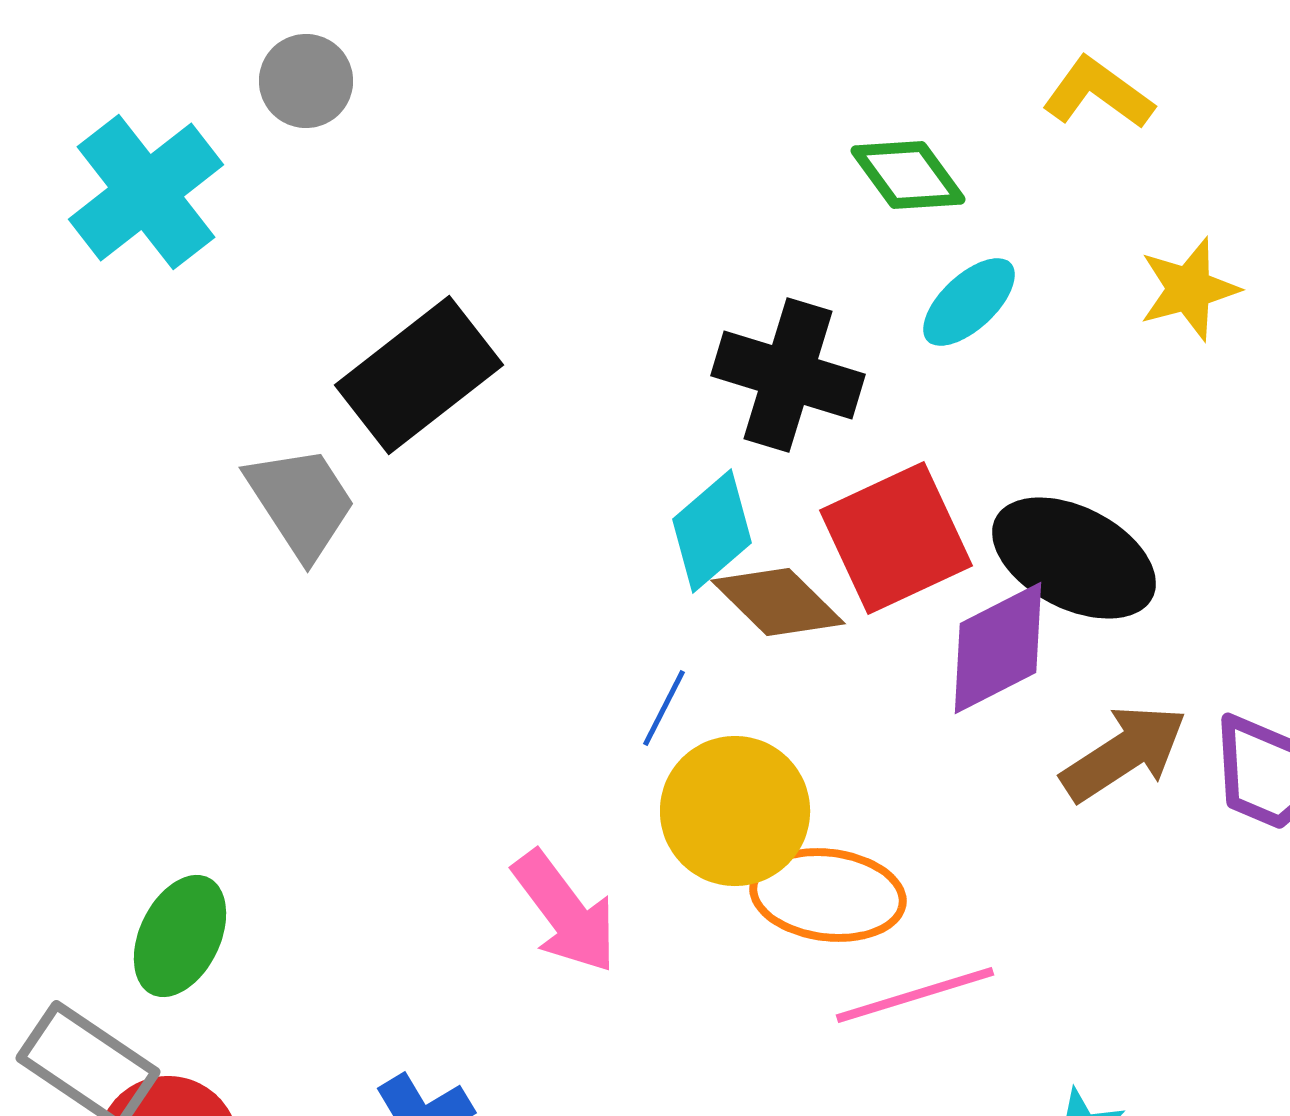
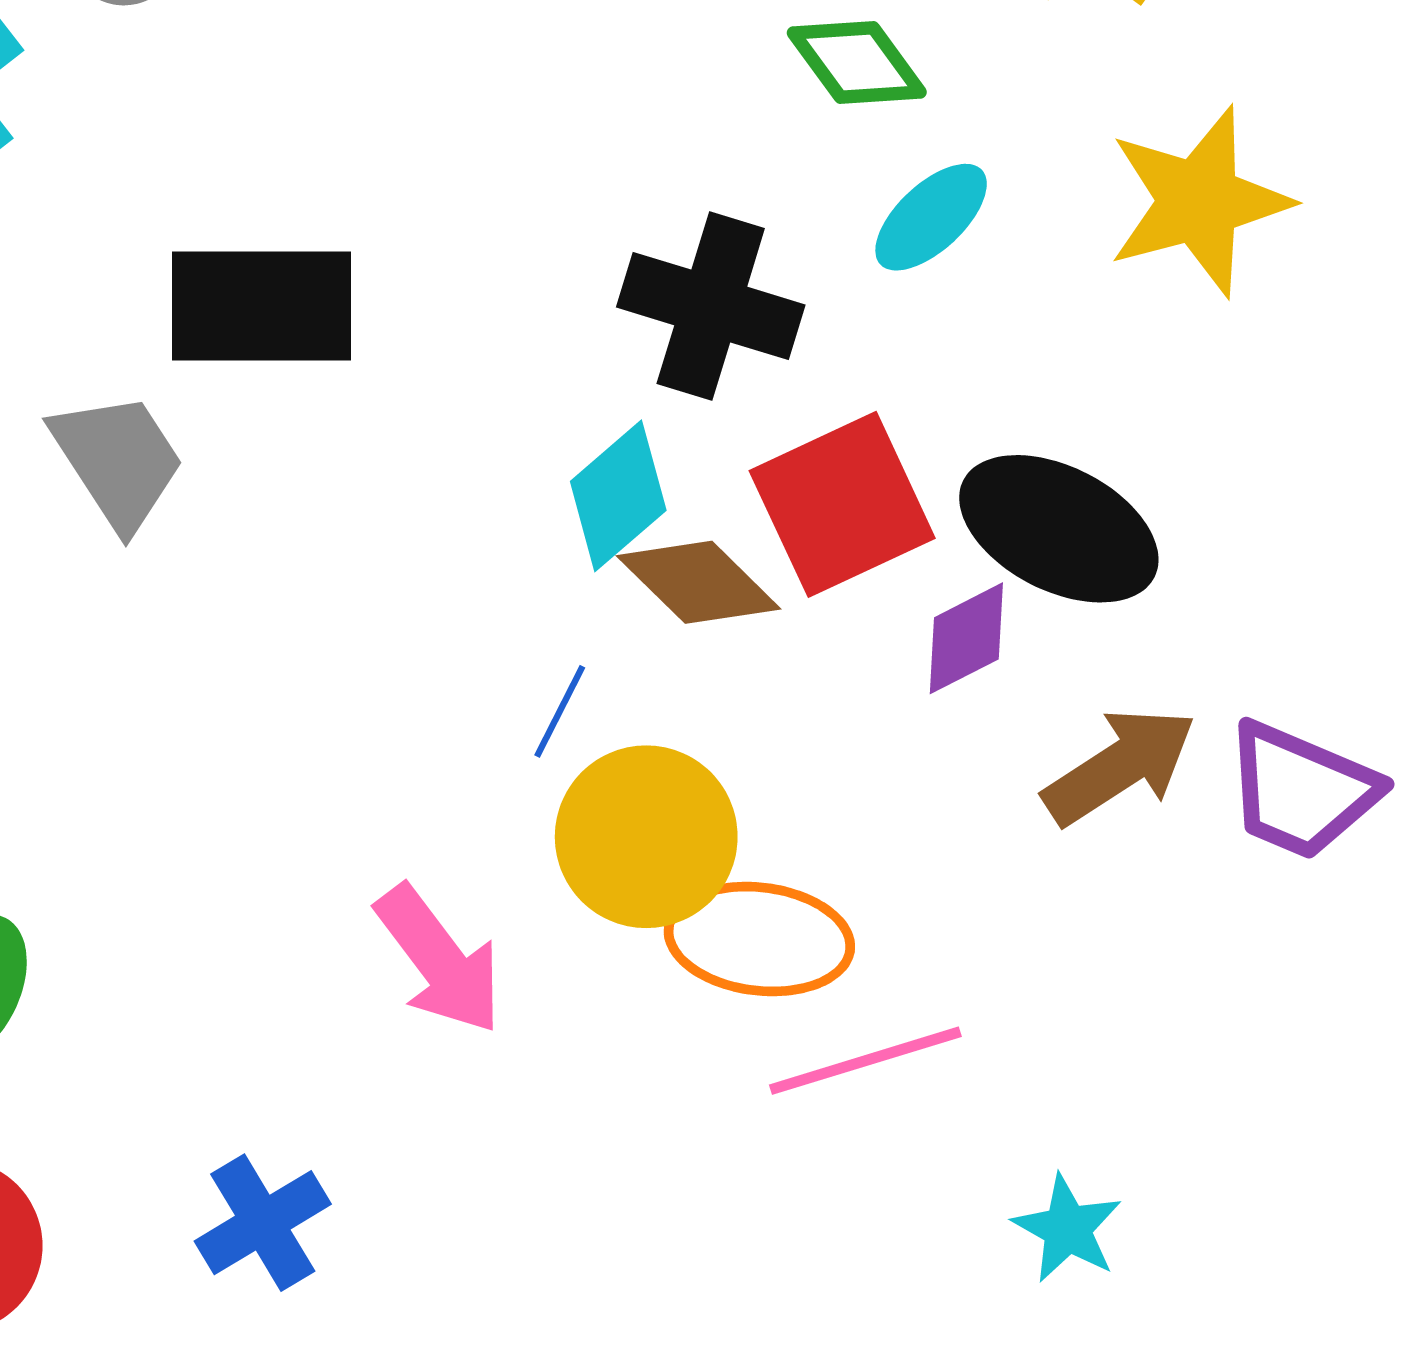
yellow star: (1189, 289) -> (1199, 201), size x1.5
black rectangle: (419, 375) -> (262, 306), turned 38
purple diamond: (998, 648) -> (966, 638), size x0.7

